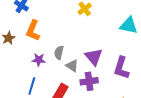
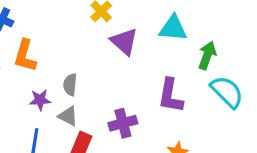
purple triangle: (94, 57) -> (124, 42), moved
gray triangle: (72, 66) -> (68, 116), moved

